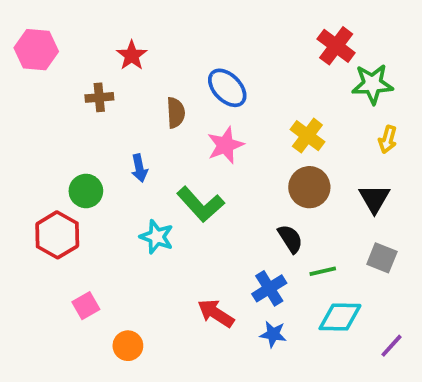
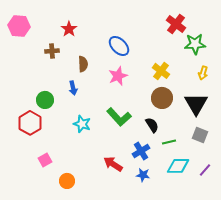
brown semicircle: (176, 113) -> (83, 64), moved
black triangle: (374, 199) -> (196, 104), size x1.4
green L-shape: (200, 204) -> (119, 117), moved
purple line: (391, 346) -> (205, 170), moved

